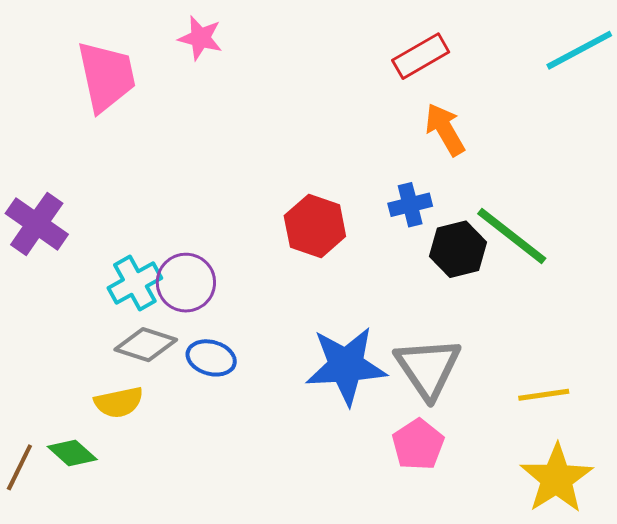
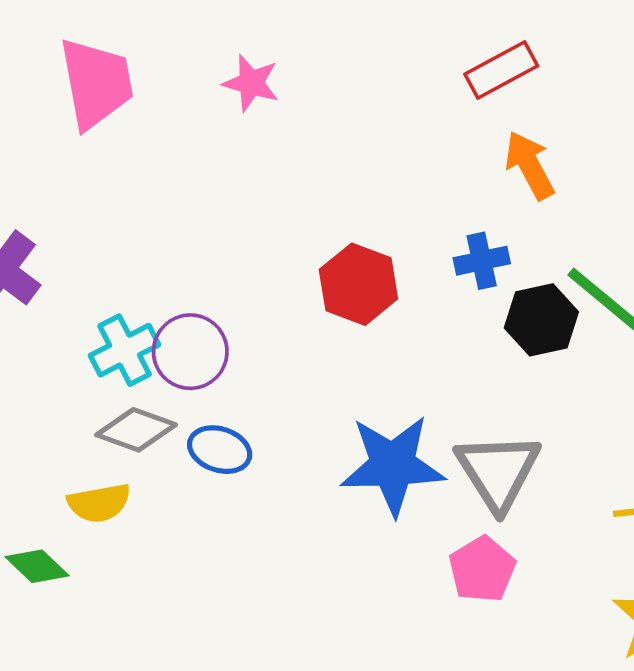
pink star: (200, 38) -> (251, 83), moved

